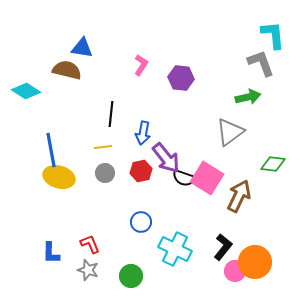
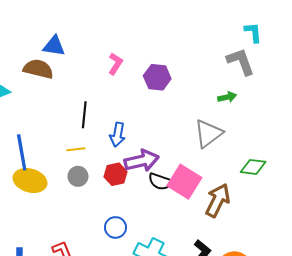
cyan L-shape: (273, 35) -> (253, 32), size x0.7
green arrow: (248, 97) -> (227, 97), size x0.7
purple arrow: (166, 158) -> (142, 161), turned -64

